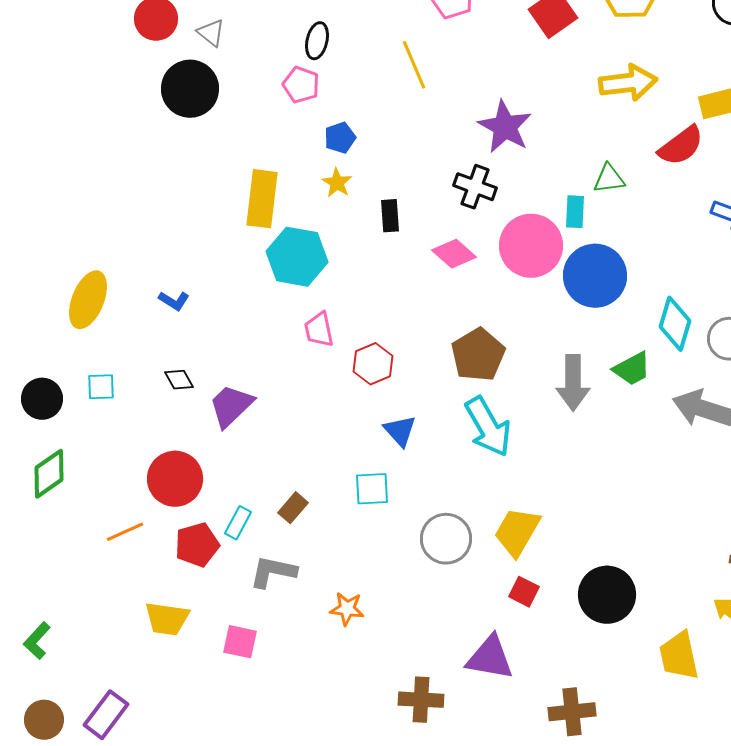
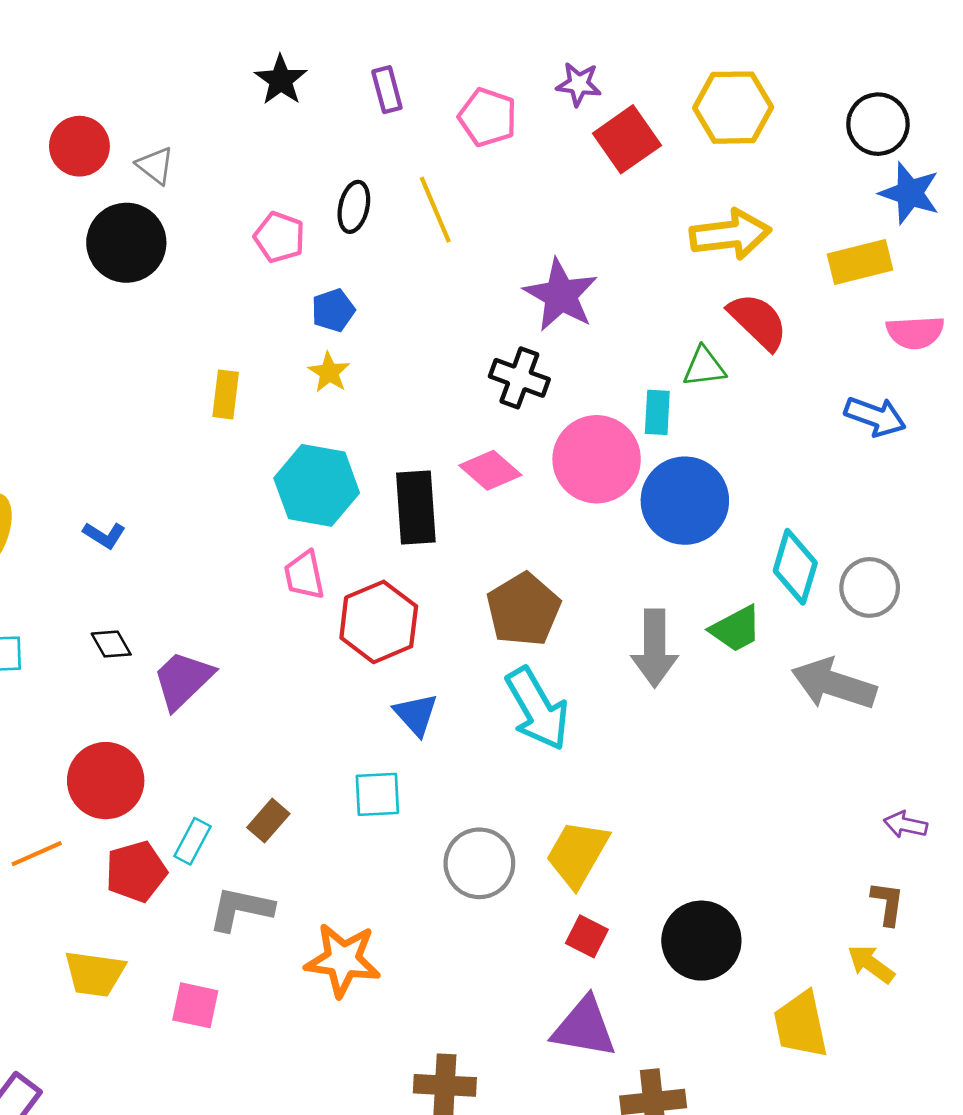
black ellipse: (317, 41) -> (354, 207), moved
red semicircle: (681, 146) -> (758, 321), moved, turned -99
yellow rectangle: (262, 199) -> (226, 394), size x0.6
black rectangle: (390, 216) -> (416, 508), moved, size x1.6
cyan hexagon: (297, 257) -> (317, 485), moved
red hexagon: (373, 364) -> (379, 622), size x1.4
orange star: (347, 609) -> (343, 960), size x1.6
purple triangle: (490, 658) -> (584, 1027), moved

